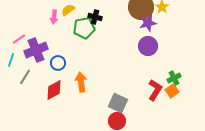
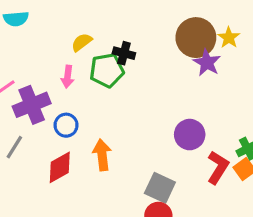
pink arrow: (54, 17) -> (68, 77), moved
purple star: (148, 23) -> (207, 63), turned -30
purple circle: (148, 46) -> (190, 135), moved

